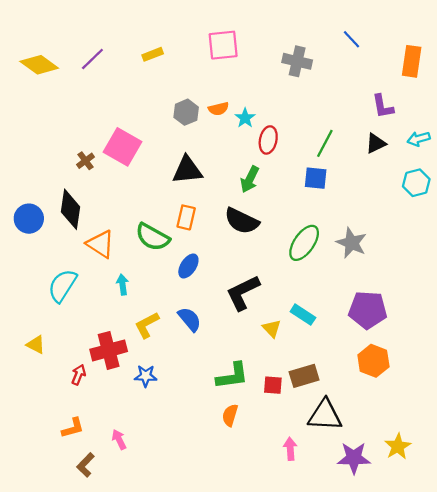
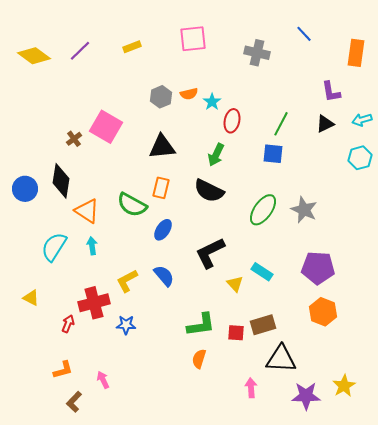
cyan arrow: (123, 284) -> (92, 246), moved

